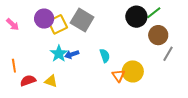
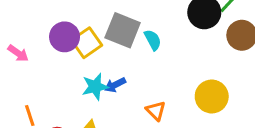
cyan star: (59, 54) -> (95, 87), turned 30
cyan semicircle: (105, 56) -> (153, 40), moved
orange triangle: (118, 76) -> (156, 111), moved

